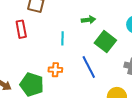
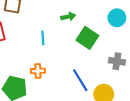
blue line: (89, 67) -> (80, 80), moved

